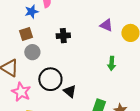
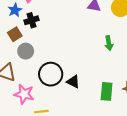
black cross: (63, 36) -> (31, 20), moved

